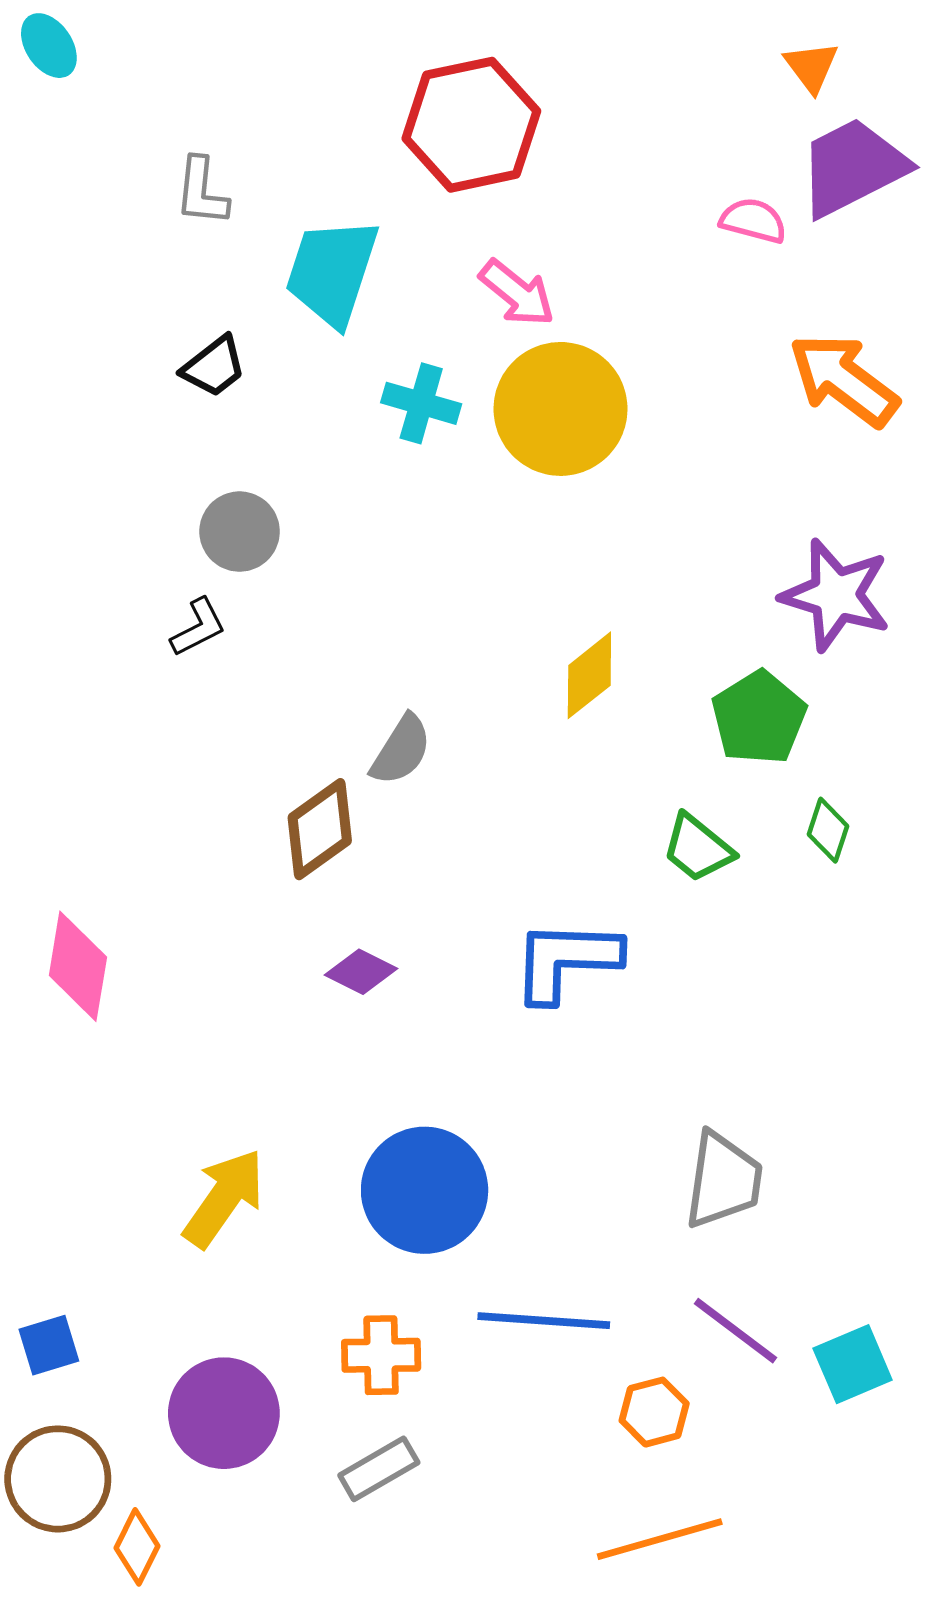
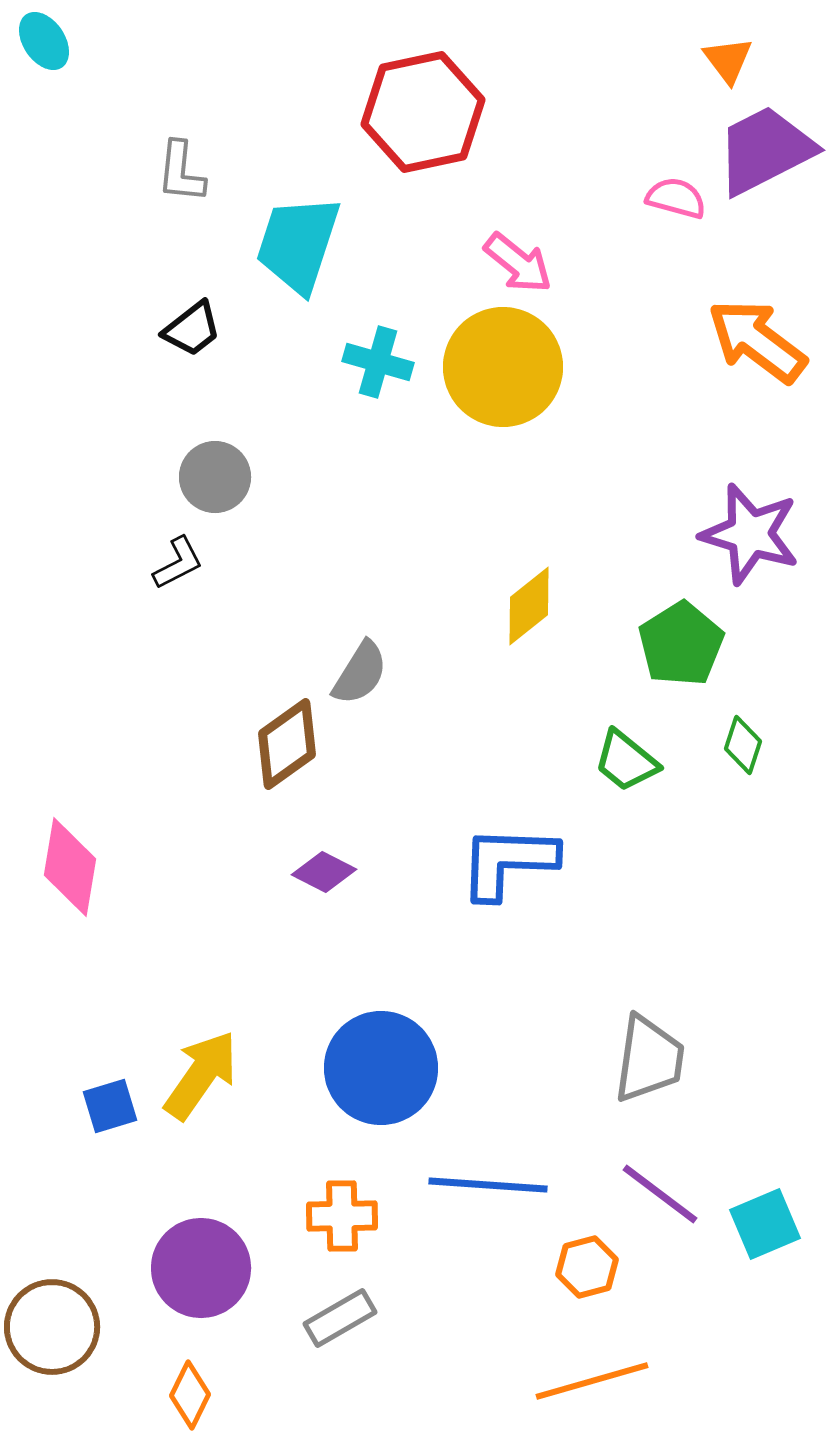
pink arrow: (517, 293) -> (518, 263), moved
blue square: (49, 1345) -> (110, 1106), moved
orange diamond: (137, 1547) -> (190, 1395), moved

